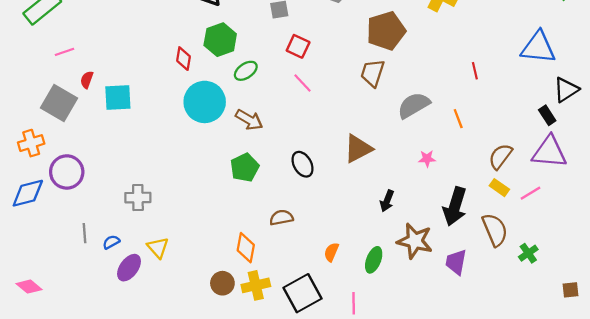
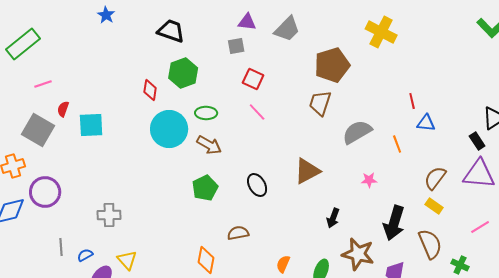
blue triangle: (538, 47) -> (426, 123), moved, size x0.6
green ellipse: (246, 71) -> (206, 113), moved, turned 35
pink line: (530, 193) -> (480, 227), moved
green cross: (528, 253) -> (460, 265), turned -30

